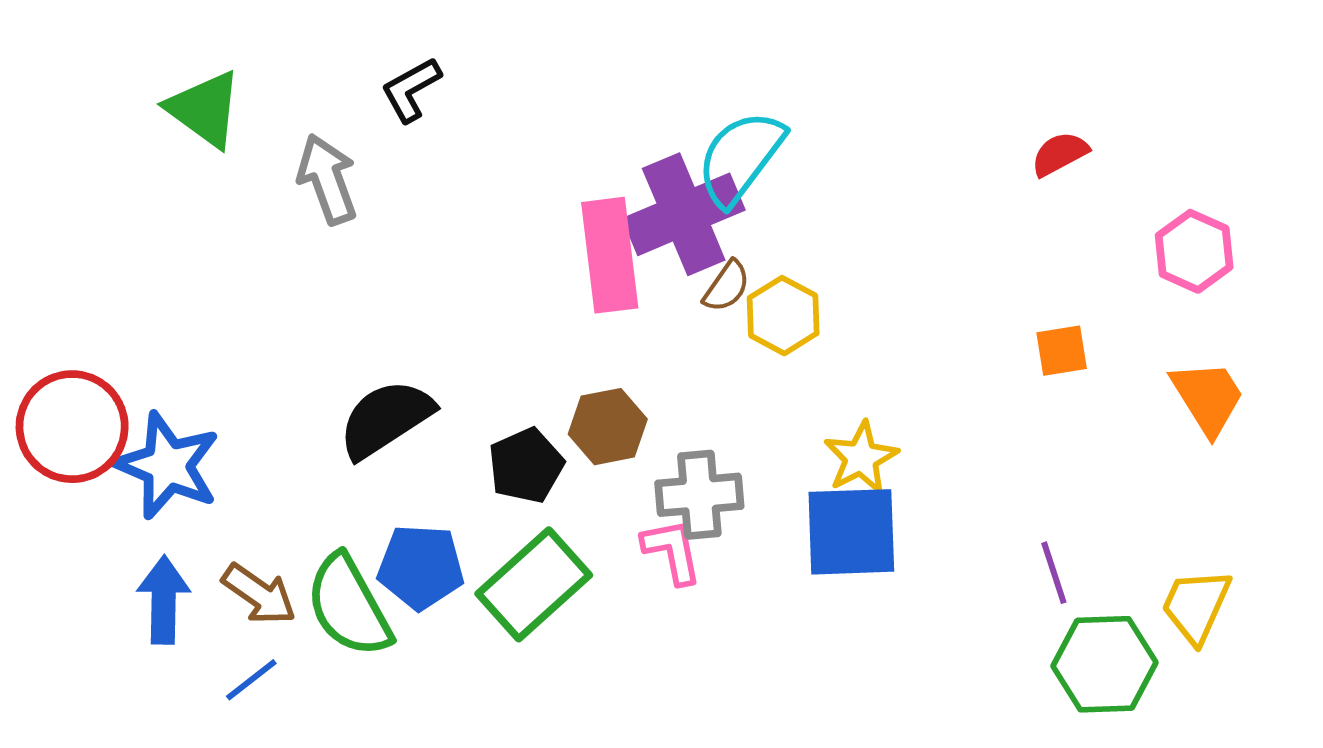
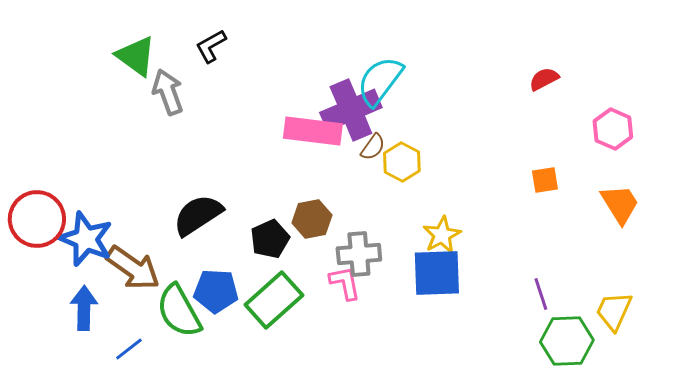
green triangle: (205, 109) -> (136, 56), moved
pink rectangle: (610, 255) -> (313, 131), turned -76
brown arrow: (259, 594) -> (133, 268), moved, size x1.4

